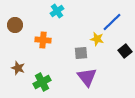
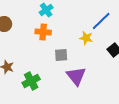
orange cross: (43, 40) -> (43, 32), moved
gray square: (81, 53) -> (61, 55), moved

